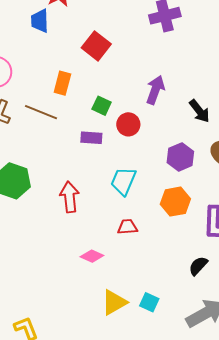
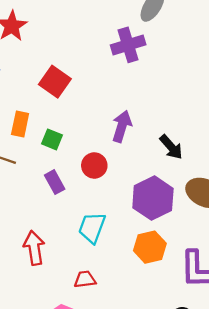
green square: (102, 106) -> (52, 139), moved
purple rectangle: (91, 138) -> (55, 182), turned 60
purple hexagon: (180, 157) -> (153, 198), size x1.4
red trapezoid: (127, 227) -> (85, 279), moved

